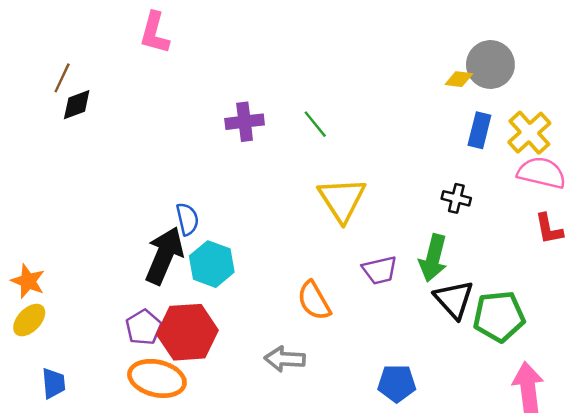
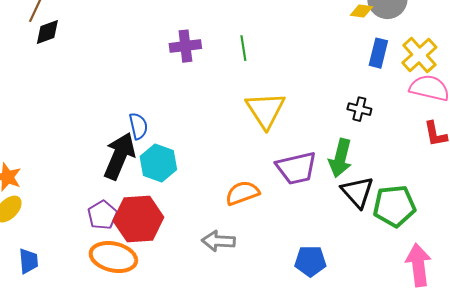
green line: (315, 124) -> (243, 48), turned 30
purple trapezoid: (380, 270) -> (296, 168), size x1.4
orange semicircle: (314, 301) -> (242, 193), turned 100

